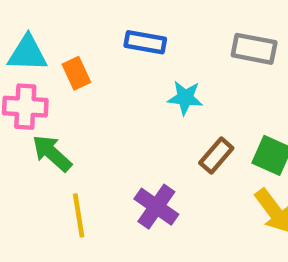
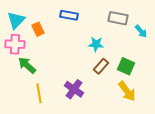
cyan triangle: (28, 53) -> (16, 20), turned -48
cyan star: (185, 98) -> (96, 44), moved

